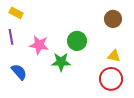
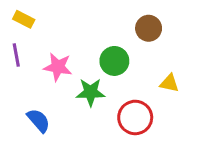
brown circle: (113, 19) -> (149, 28), moved
blue semicircle: (19, 72) -> (39, 120), moved
red circle: (111, 79) -> (135, 117), moved

